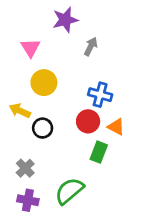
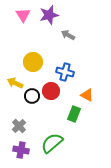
gray arrow: (91, 46) -> (68, 35), turned -88
pink triangle: (31, 48) -> (23, 15), moved
blue cross: (100, 95) -> (65, 72), moved
red circle: (88, 121) -> (51, 91), moved

